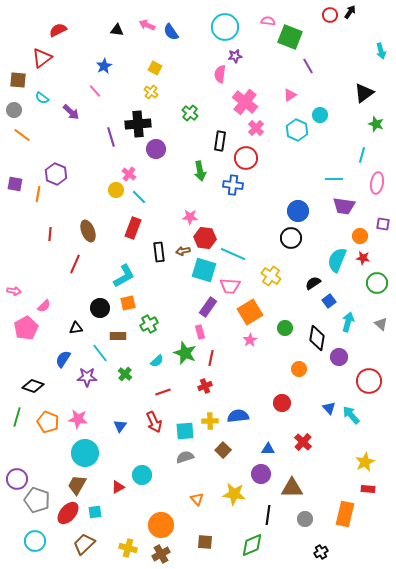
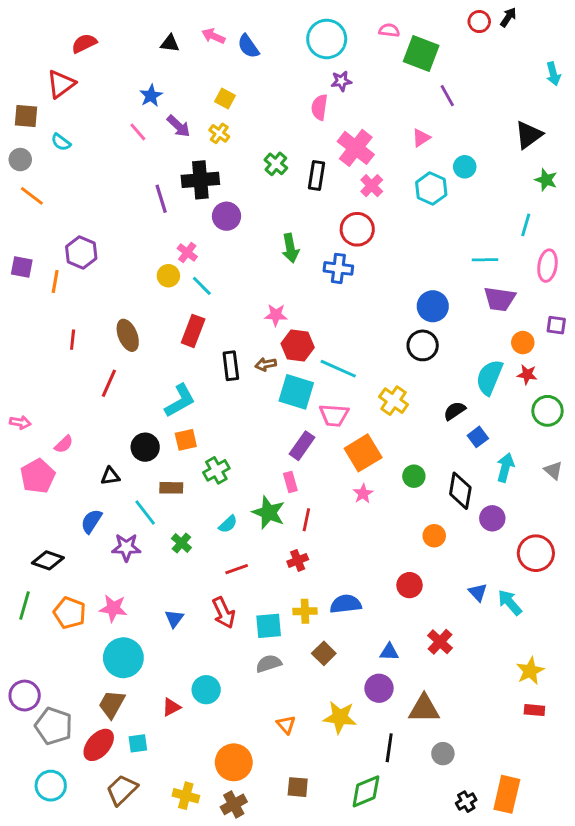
purple arrow: (71, 112) -> (179, 126), moved
black rectangle: (220, 141) -> (317, 176), moved
orange rectangle: (345, 514) -> (507, 794), moved

